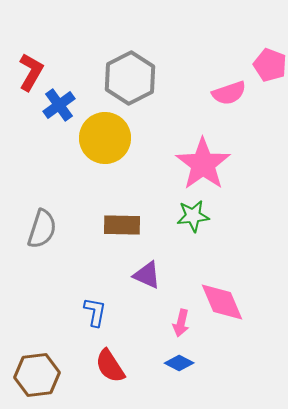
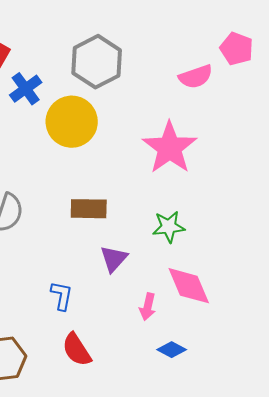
green star: (193, 216) -> (169, 227), moved
purple triangle: (147, 275) -> (114, 259), turned 48
blue diamond: (179, 363) -> (172, 350), moved

